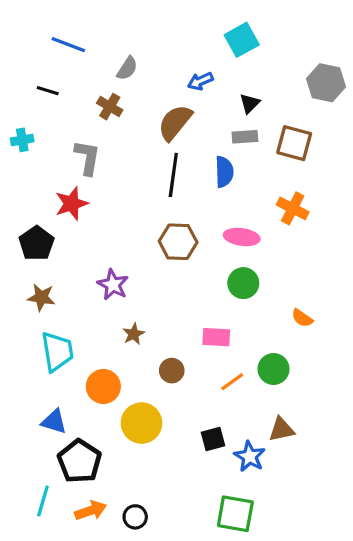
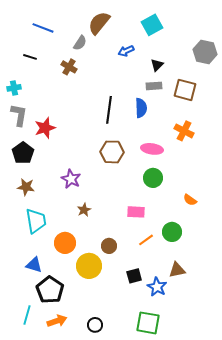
brown semicircle: (175, 122) -> (99, 23), moved
gray L-shape: (87, 157) -> (19, 115), moved
brown circle: (172, 371) -> (109, 246), moved
black circle: (135, 517) -> (95, 325), moved

